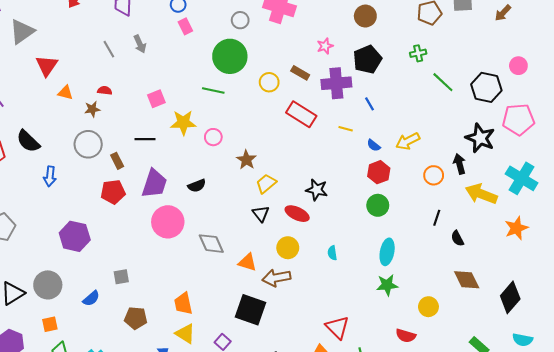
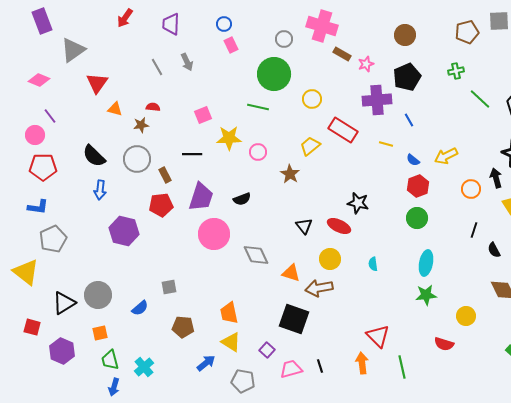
brown rectangle: (300, 73) -> (342, 54), moved
black semicircle: (28, 141) -> (94, 156), moved
yellow trapezoid: (266, 184) -> (310, 146), moved
purple hexagon: (75, 236) -> (124, 231), moved

